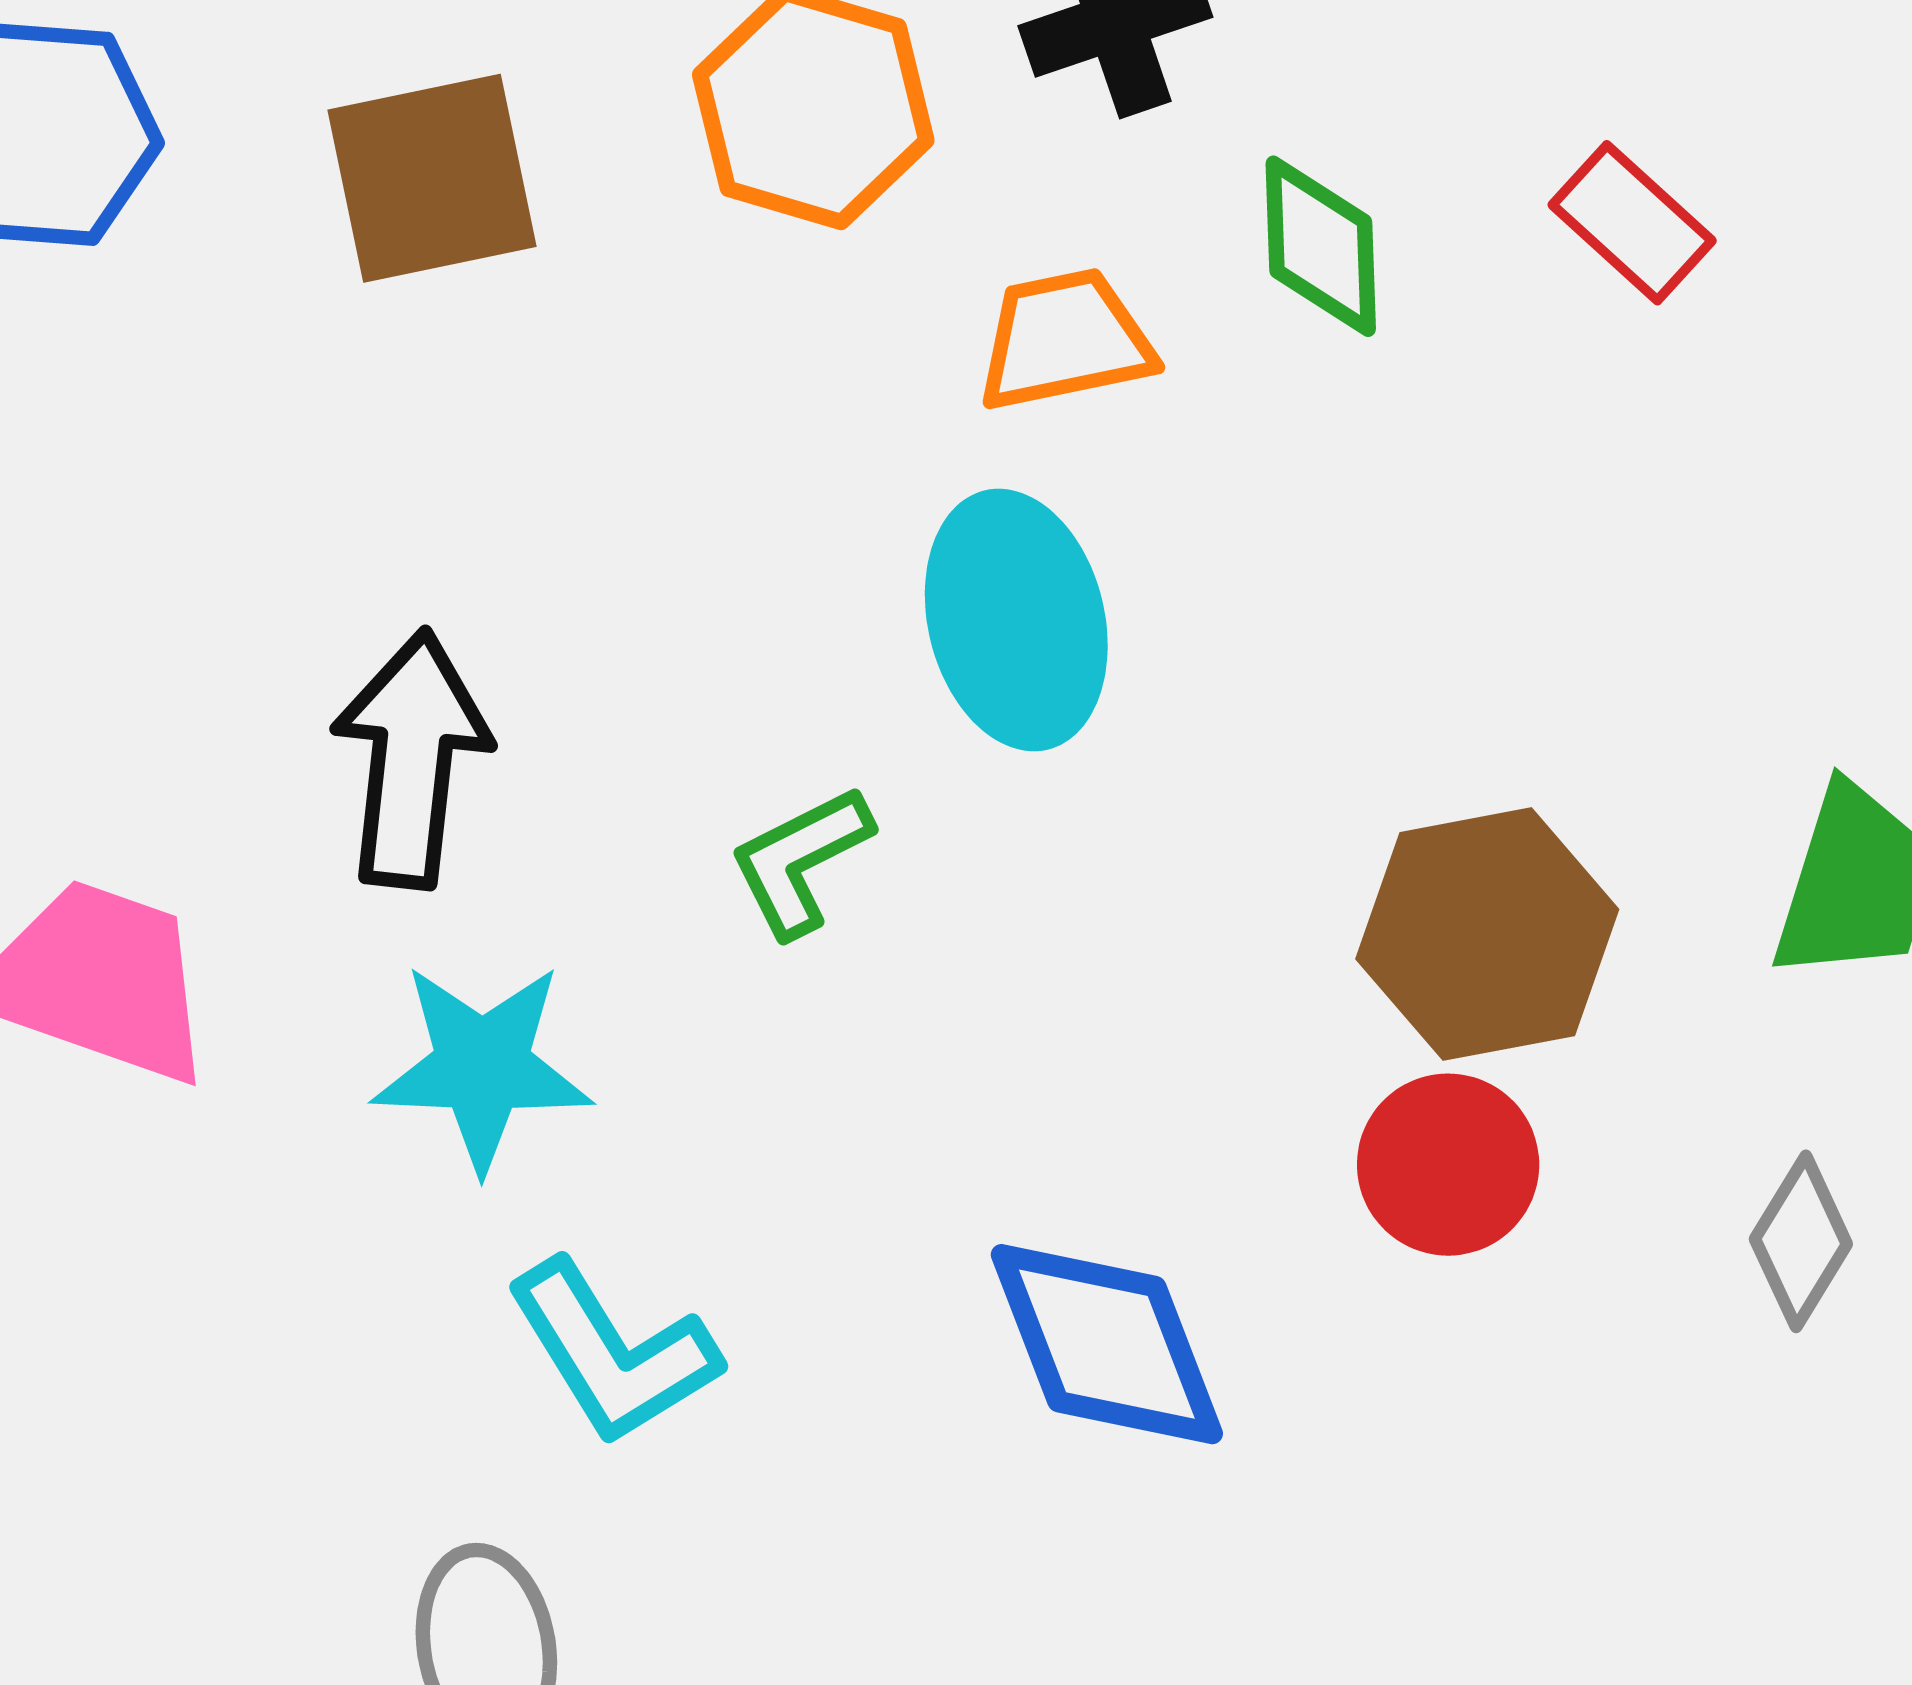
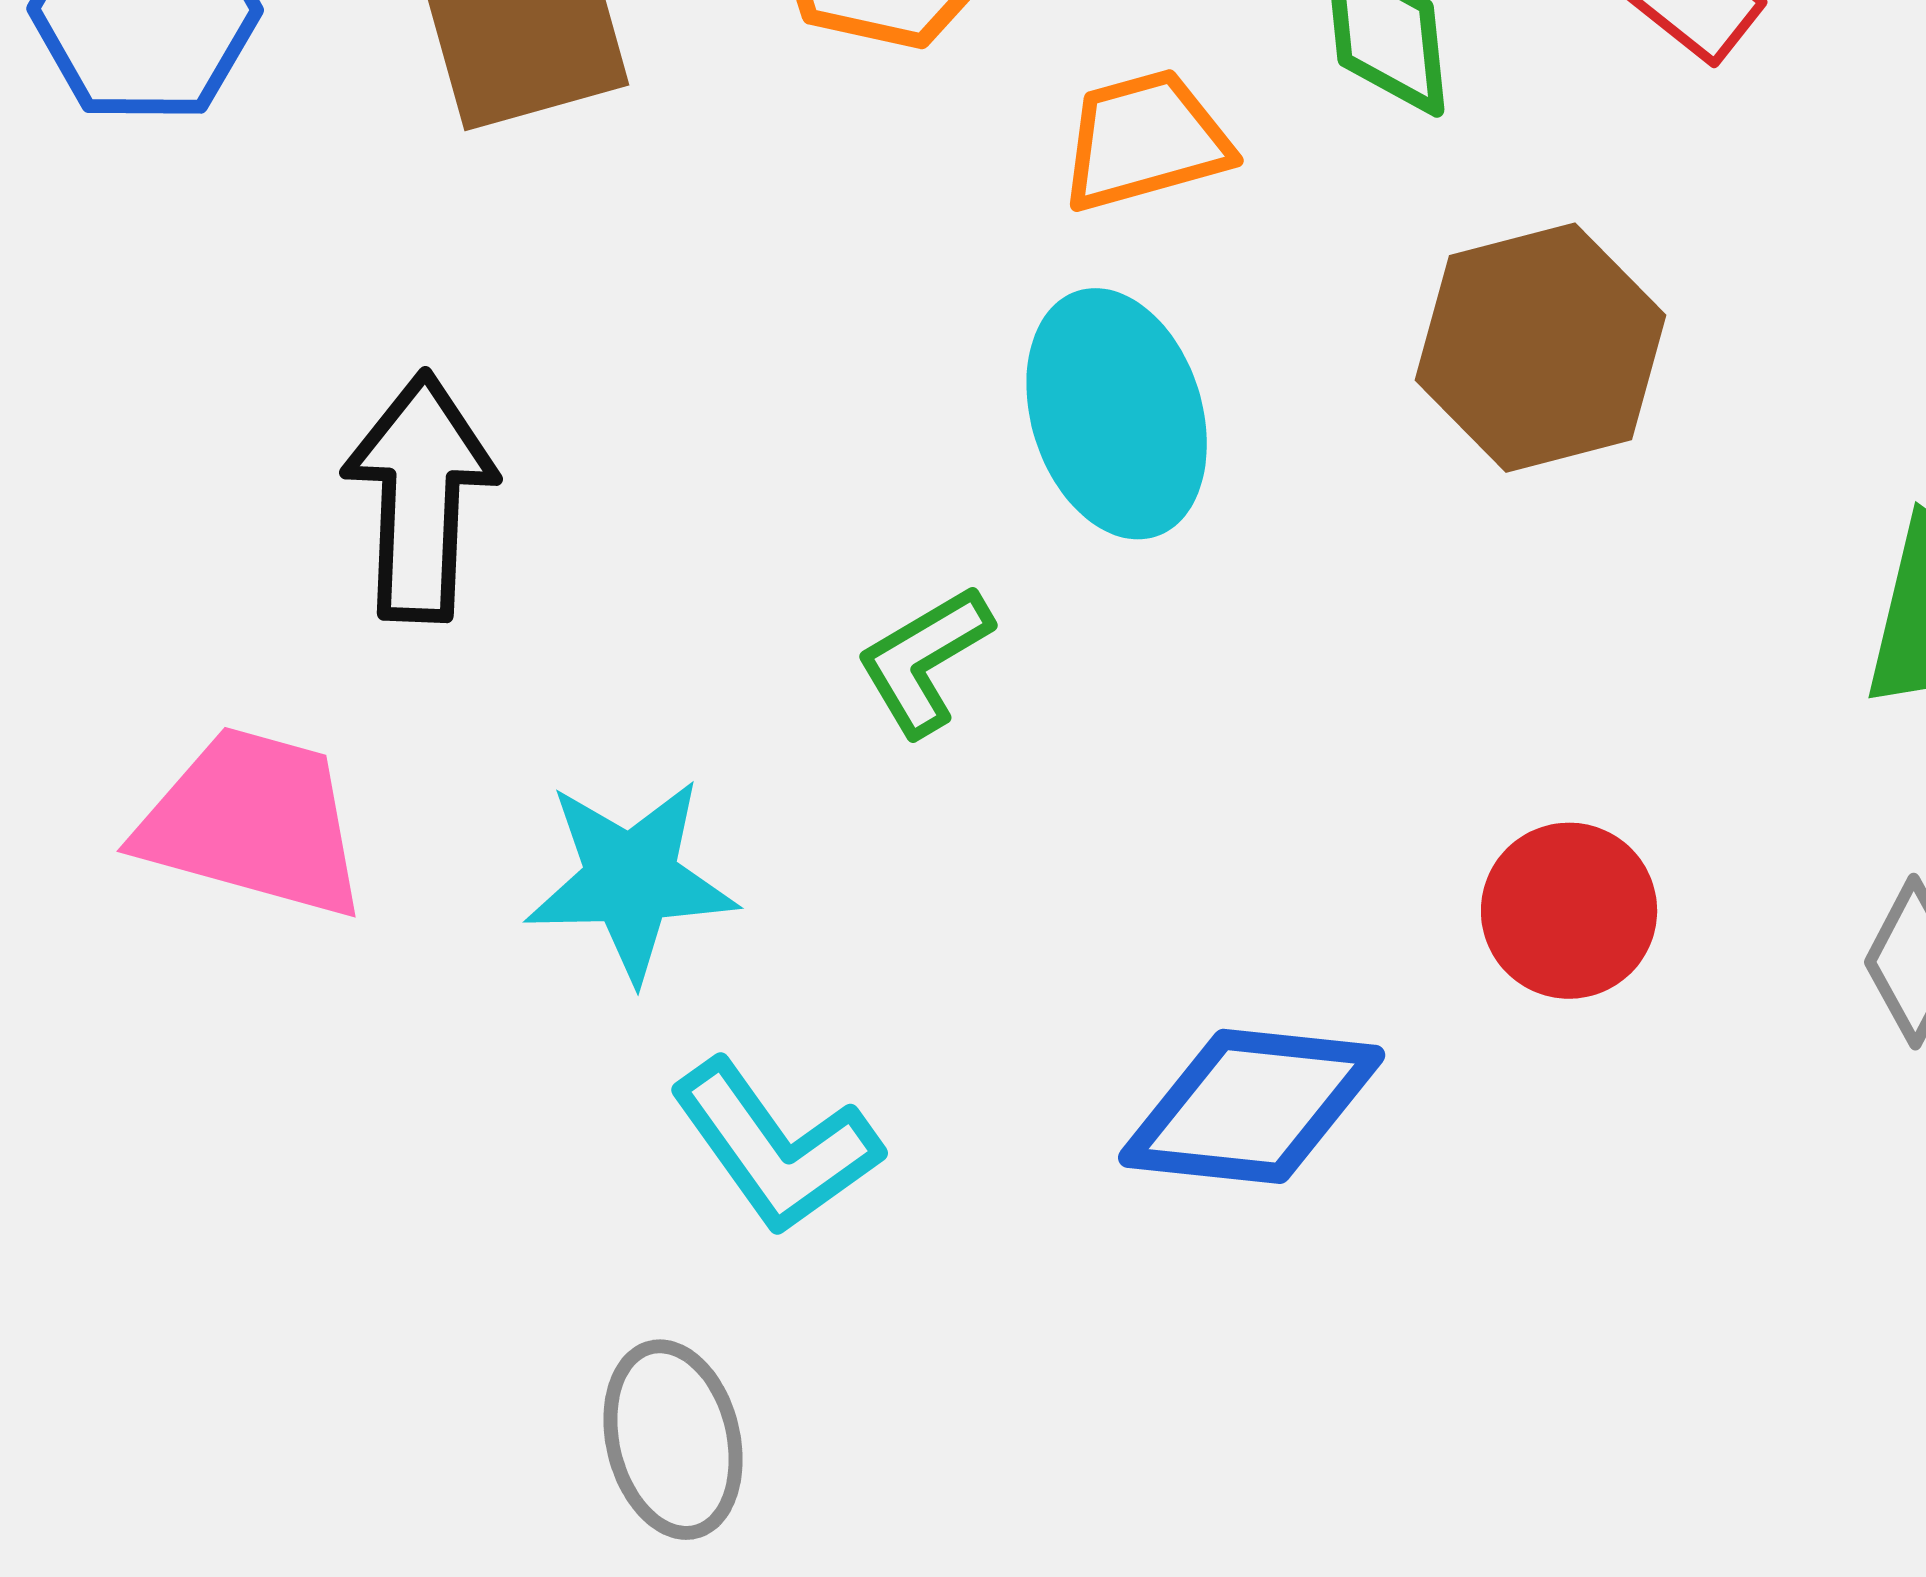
black arrow: (411, 759) -> (420, 497), moved
brown hexagon: (1487, 934) -> (1540, 348), moved
blue diamond: (1107, 1344) -> (1252, 1106), turned -59

